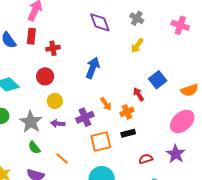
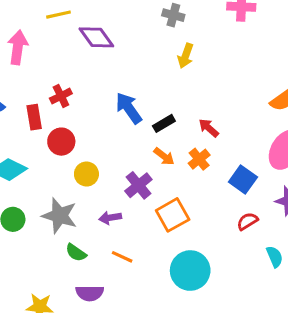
purple diamond: (100, 22) -> (96, 37), moved
red rectangle: (31, 36) -> (34, 117), moved
blue arrow: (93, 68) -> (129, 108), turned -40
blue square: (158, 80) -> (243, 179), moved
purple arrow: (58, 124) -> (110, 218), moved
black rectangle: (128, 133) -> (164, 123), moved

